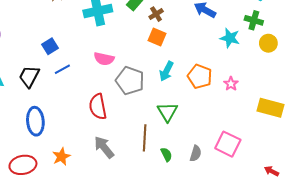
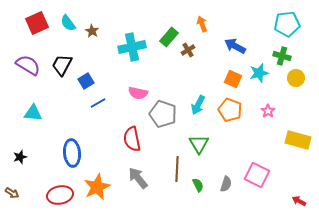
orange square: (157, 37) -> (233, 79), moved
cyan star: (230, 38) -> (259, 73), turned -30
black trapezoid: (29, 76) -> (62, 65), moved
pink star: (231, 84) -> (268, 111), moved
orange star: (61, 157) -> (97, 187), size x1.5

